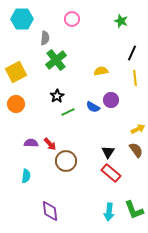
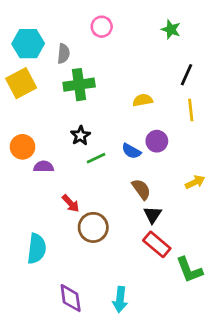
cyan hexagon: (22, 19) -> (28, 44), moved
green cross: (56, 60) -> (79, 85), turned 30
yellow square: (16, 72) -> (21, 83), moved
purple semicircle: (31, 143) -> (44, 167), moved
brown semicircle: (136, 150) -> (141, 189), moved
cyan semicircle: (26, 176) -> (37, 249), size x1.5
green L-shape: (134, 210) -> (189, 270), moved
cyan arrow: (109, 212) -> (120, 300), moved

